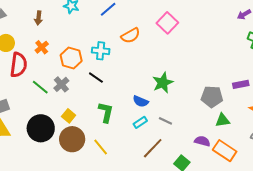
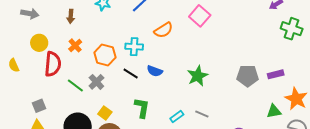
gray pentagon: (212, 97) -> (248, 76), moved
blue semicircle: (141, 101) -> (155, 71), moved
green triangle: (223, 120) -> (274, 111), moved

